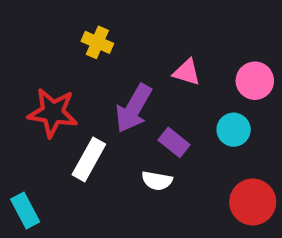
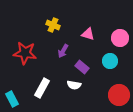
yellow cross: (97, 42) -> (53, 25), moved
purple arrow: (134, 108) -> (63, 51), size x0.6
white rectangle: (89, 159) -> (42, 88), moved

